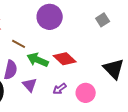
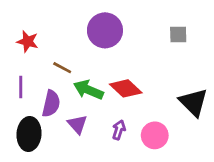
gray square: (103, 20) -> (178, 35), turned 32
purple arrow: (60, 89) -> (119, 130), turned 144

